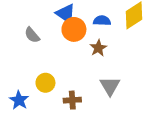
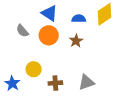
orange circle: (74, 29) -> (49, 35), moved
gray triangle: (110, 86) -> (86, 82), moved, turned 42

